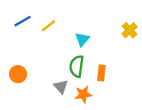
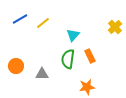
orange rectangle: (101, 73) -> (90, 56), moved, turned -32
gray triangle: (61, 87) -> (42, 74), moved, turned -48
orange star: (83, 94) -> (87, 87), moved

